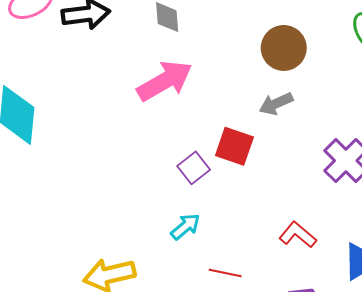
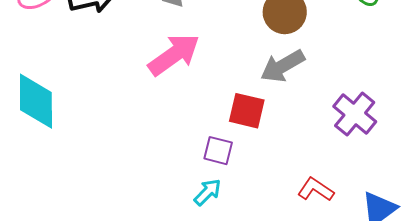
gray arrow: (276, 104) -> (283, 66), size x1.4
purple square: (194, 168) -> (218, 151), moved, turned -32

